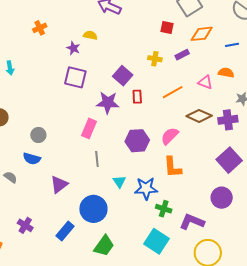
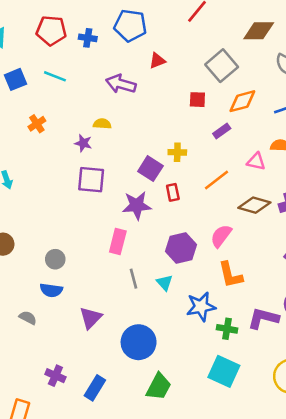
yellow cross: (155, 59) -> (177, 152), moved
cyan triangle: (119, 182) -> (165, 283), moved
purple L-shape: (192, 222) -> (263, 318), moved
blue rectangle: (65, 231) -> (95, 388), moved

